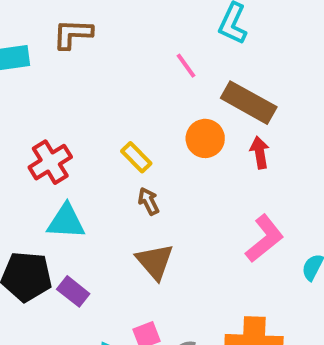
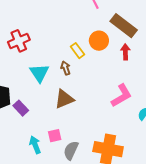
yellow rectangle: (136, 157) -> (77, 51), moved
cyan triangle: (66, 221) -> (39, 73), moved, turned 45
brown triangle: (155, 262) -> (64, 99), turned 40

